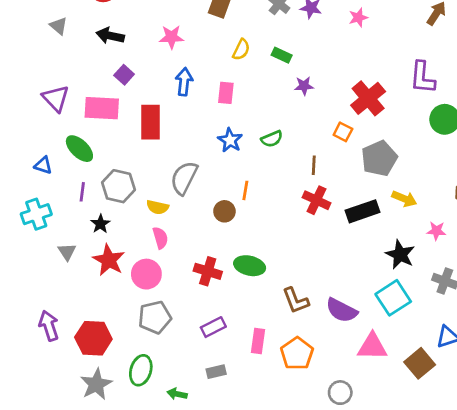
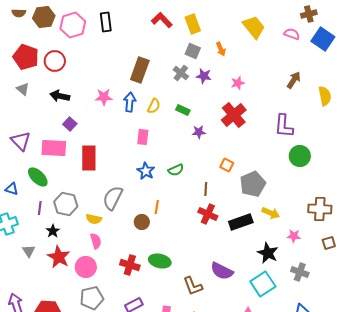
blue arrow: (184, 82) -> (130, 102), moved
red cross: (368, 98) -> (234, 115), moved
purple semicircle: (342, 310) -> (222, 271), moved

